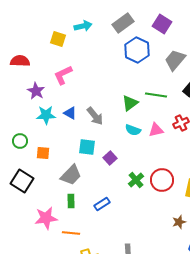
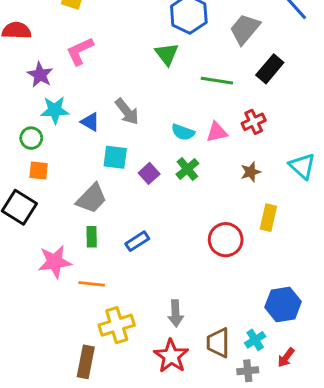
green triangle: (130, 103) -> (167, 54), moved, turned -30
blue triangle: (70, 113) -> (90, 122), moved
green circle: (20, 141) -> (31, 138), moved
orange square: (43, 153) -> (39, 170), moved
green cross: (136, 180) -> (187, 169), moved
red circle: (162, 180) -> (226, 240), moved
brown star: (179, 222) -> (251, 172), moved

